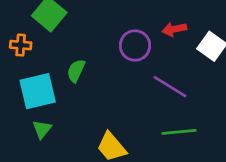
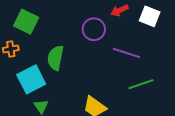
green semicircle: (76, 71) -> (55, 58), size x1.4

